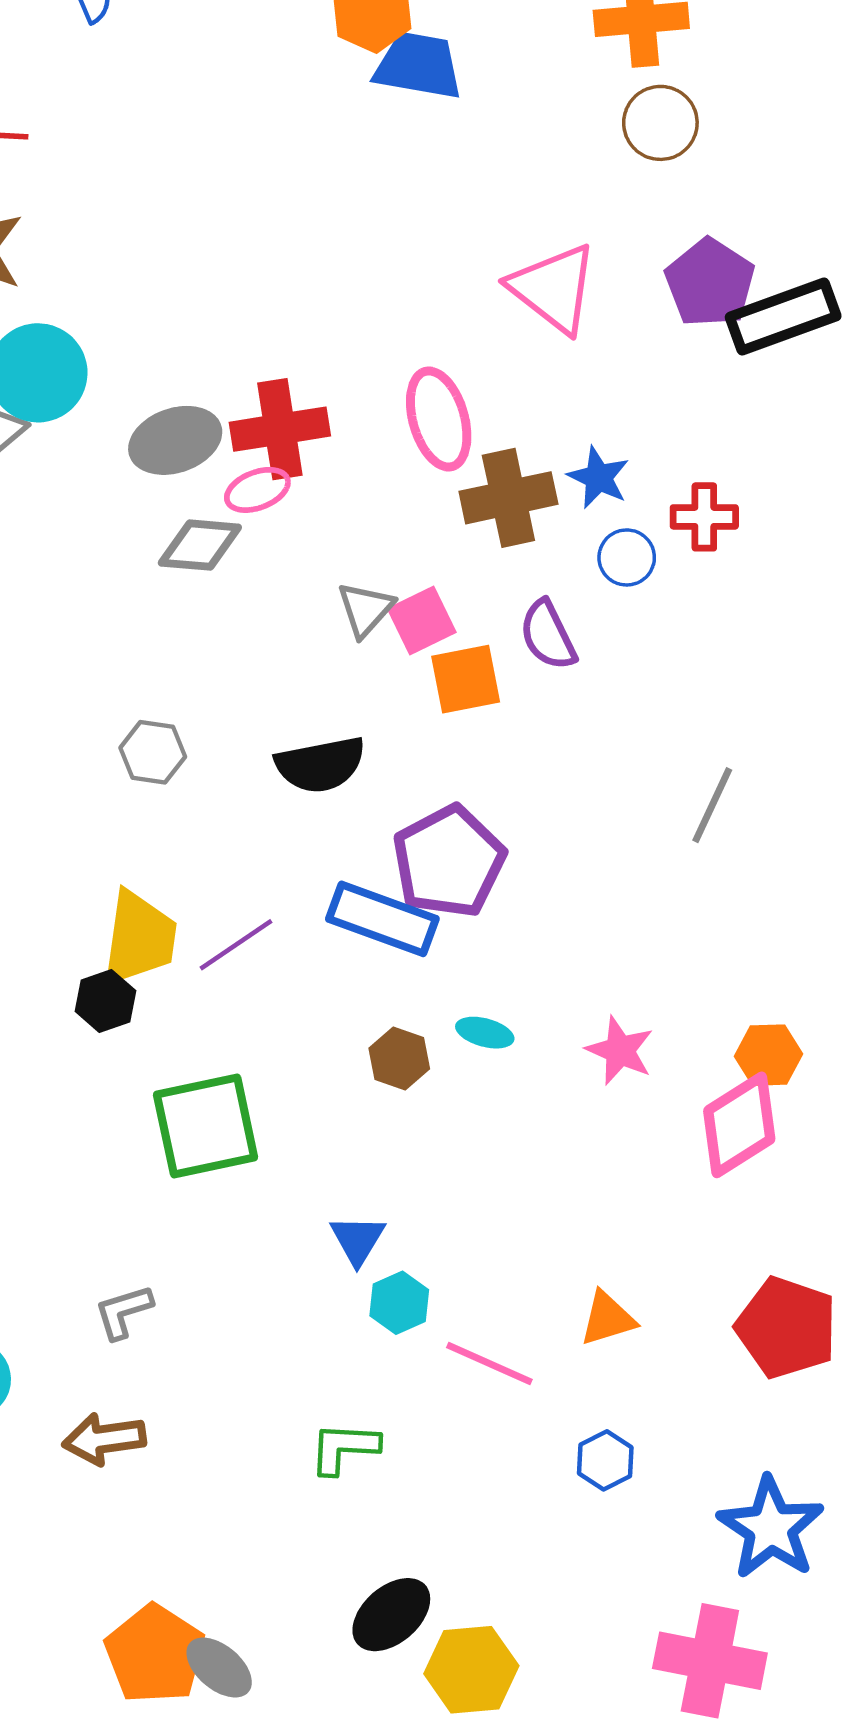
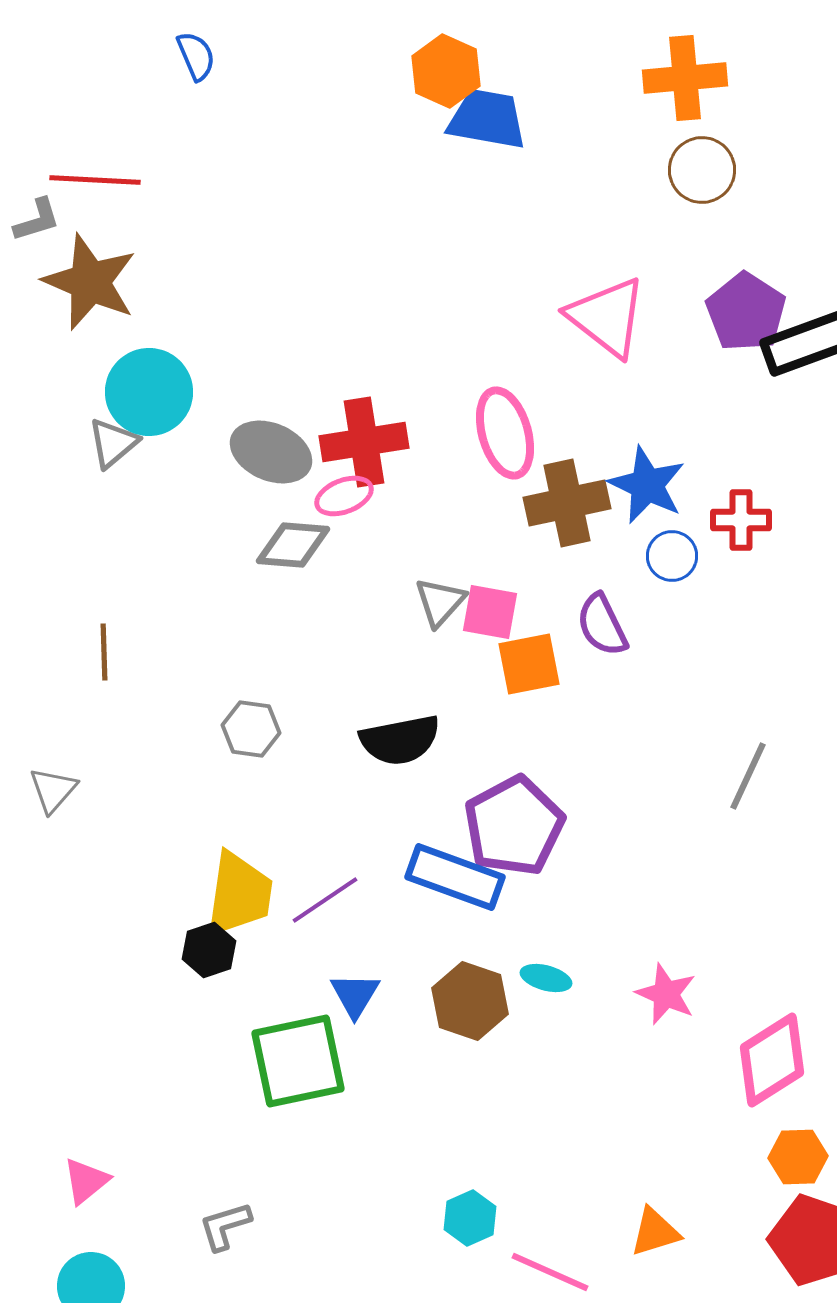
gray ellipse: (175, 440) -> (271, 452), turned 42
blue star: (599, 478) -> (647, 485), size x1.4
pink square: (422, 621) -> (490, 612), turned 36
orange hexagon: (769, 1055) -> (798, 1157), moved
brown hexagon: (399, 1058) -> (470, 1001), size x1.4
blue triangle: (358, 1240) -> (355, 995), moved

